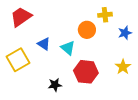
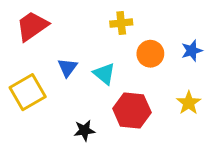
yellow cross: (105, 15) -> (121, 23), moved
orange circle: (87, 30) -> (150, 54), moved
blue triangle: (44, 44) -> (68, 68), turned 32

